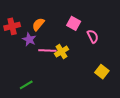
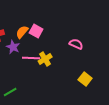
pink square: (74, 23) -> (36, 31), moved
pink semicircle: (93, 36) -> (76, 44), turned -40

